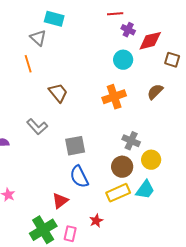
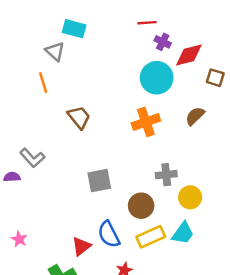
cyan circle: (123, 60) -> (157, 78), size x1.4
gray L-shape: (37, 127) -> (32, 158), moved
gray cross: (131, 141) -> (166, 175), turned -30
brown circle: (122, 167) -> (141, 206), moved
blue semicircle: (79, 177) -> (109, 234), moved

